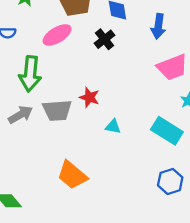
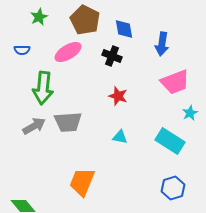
black cross: (104, 39) -> (112, 56), turned -30
red star: (89, 97) -> (118, 96), moved
orange trapezoid: (72, 175) -> (82, 182), turned 72

